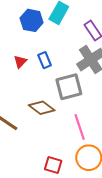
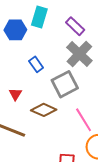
red triangle: (20, 62) -> (15, 94), moved

